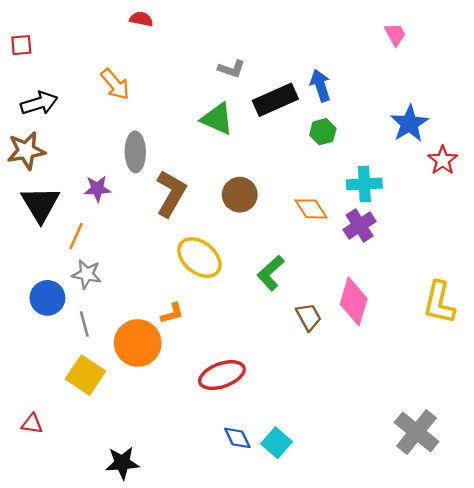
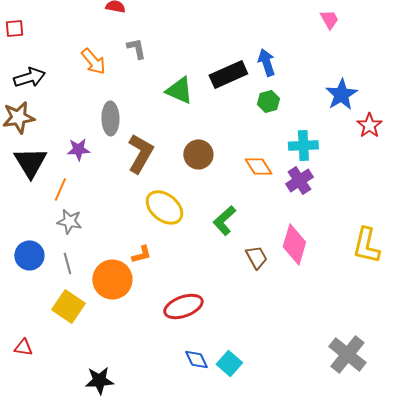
gray L-shape: (231, 69) -> (136, 48), moved, turned -120
blue circle: (47, 298) -> (29, 255), moved

